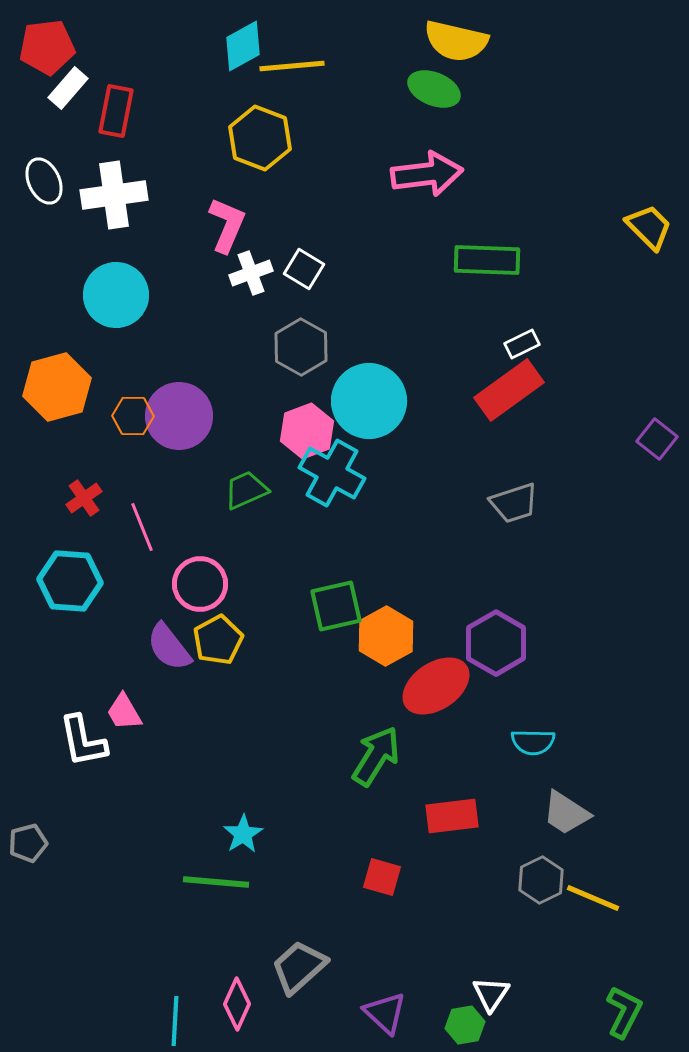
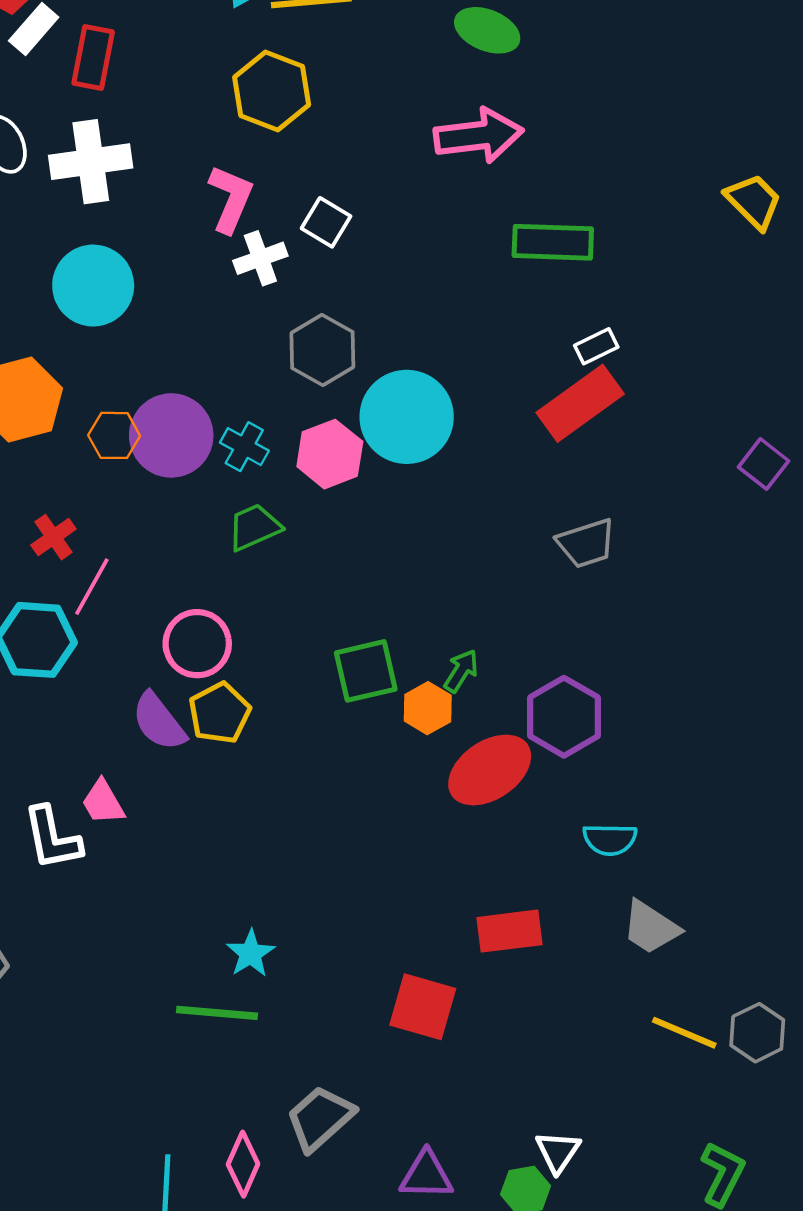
white square: (304, 269) -> (326, 222), moved
cyan cross: (332, 473) -> (244, 447), moved, size x0.6
pink line: (142, 527) -> (92, 587), moved, turned 51
orange hexagon: (386, 636) -> (428, 708), size x0.7
green arrow: (376, 756) -> (461, 671), moved, size x0.6
red square: (382, 877) -> (423, 1007), size x1.4
gray hexagon: (541, 880) -> (757, 1033), moved
purple triangle: (385, 1013) -> (426, 1175), turned -42

